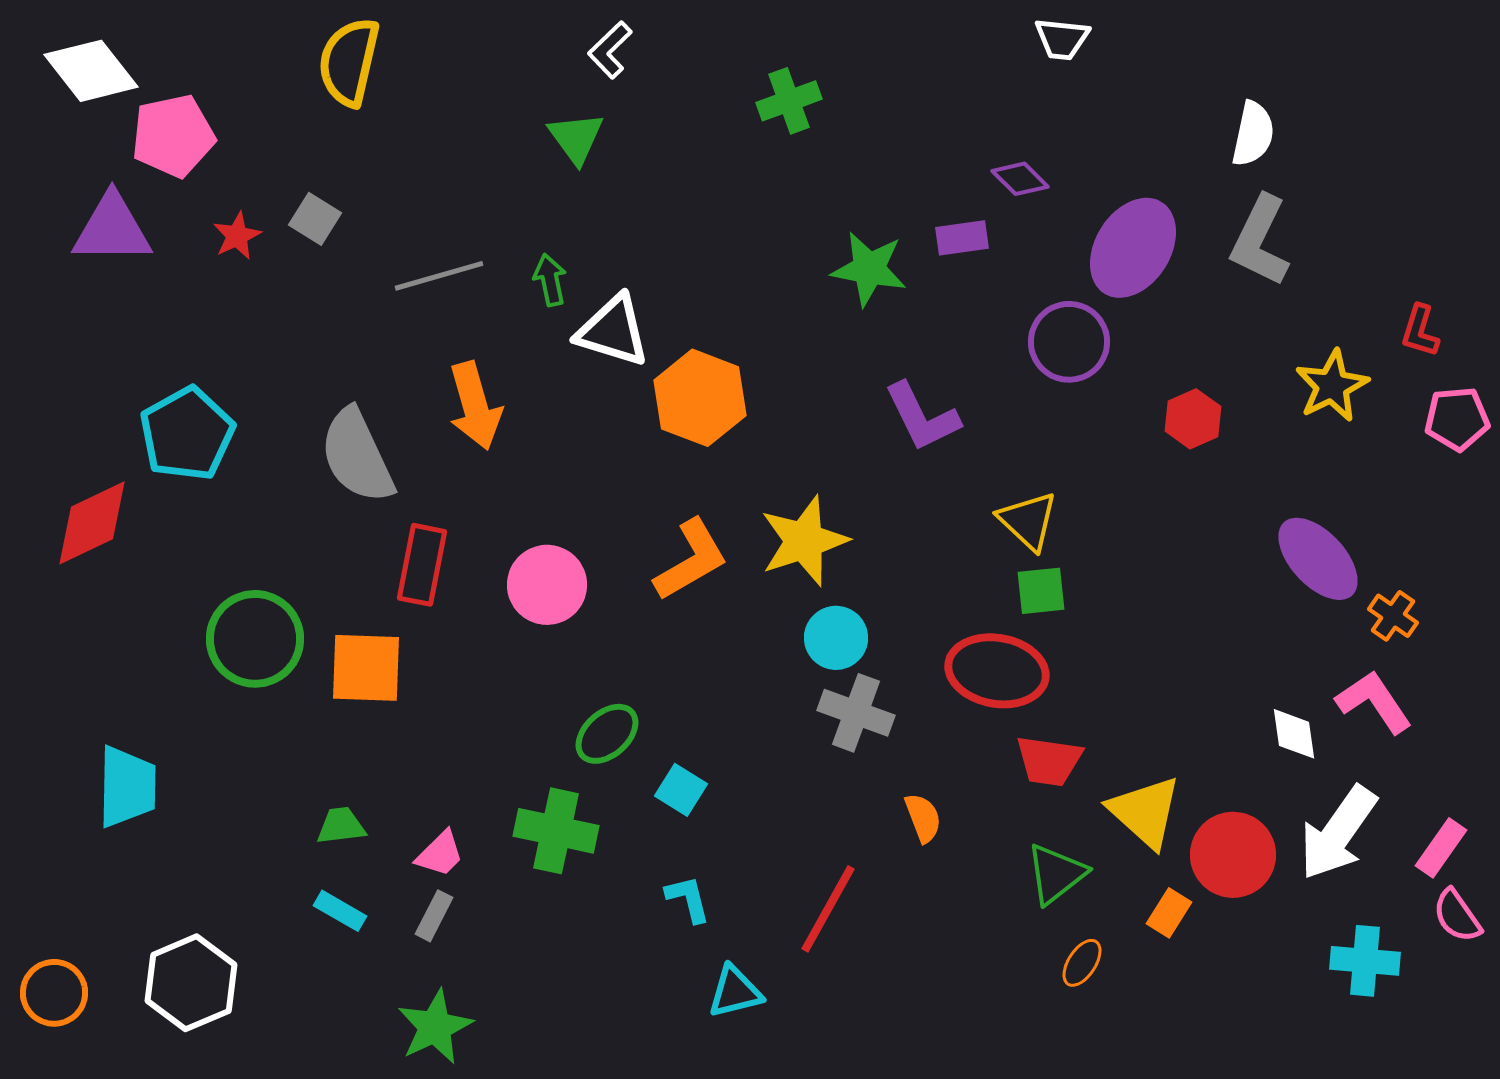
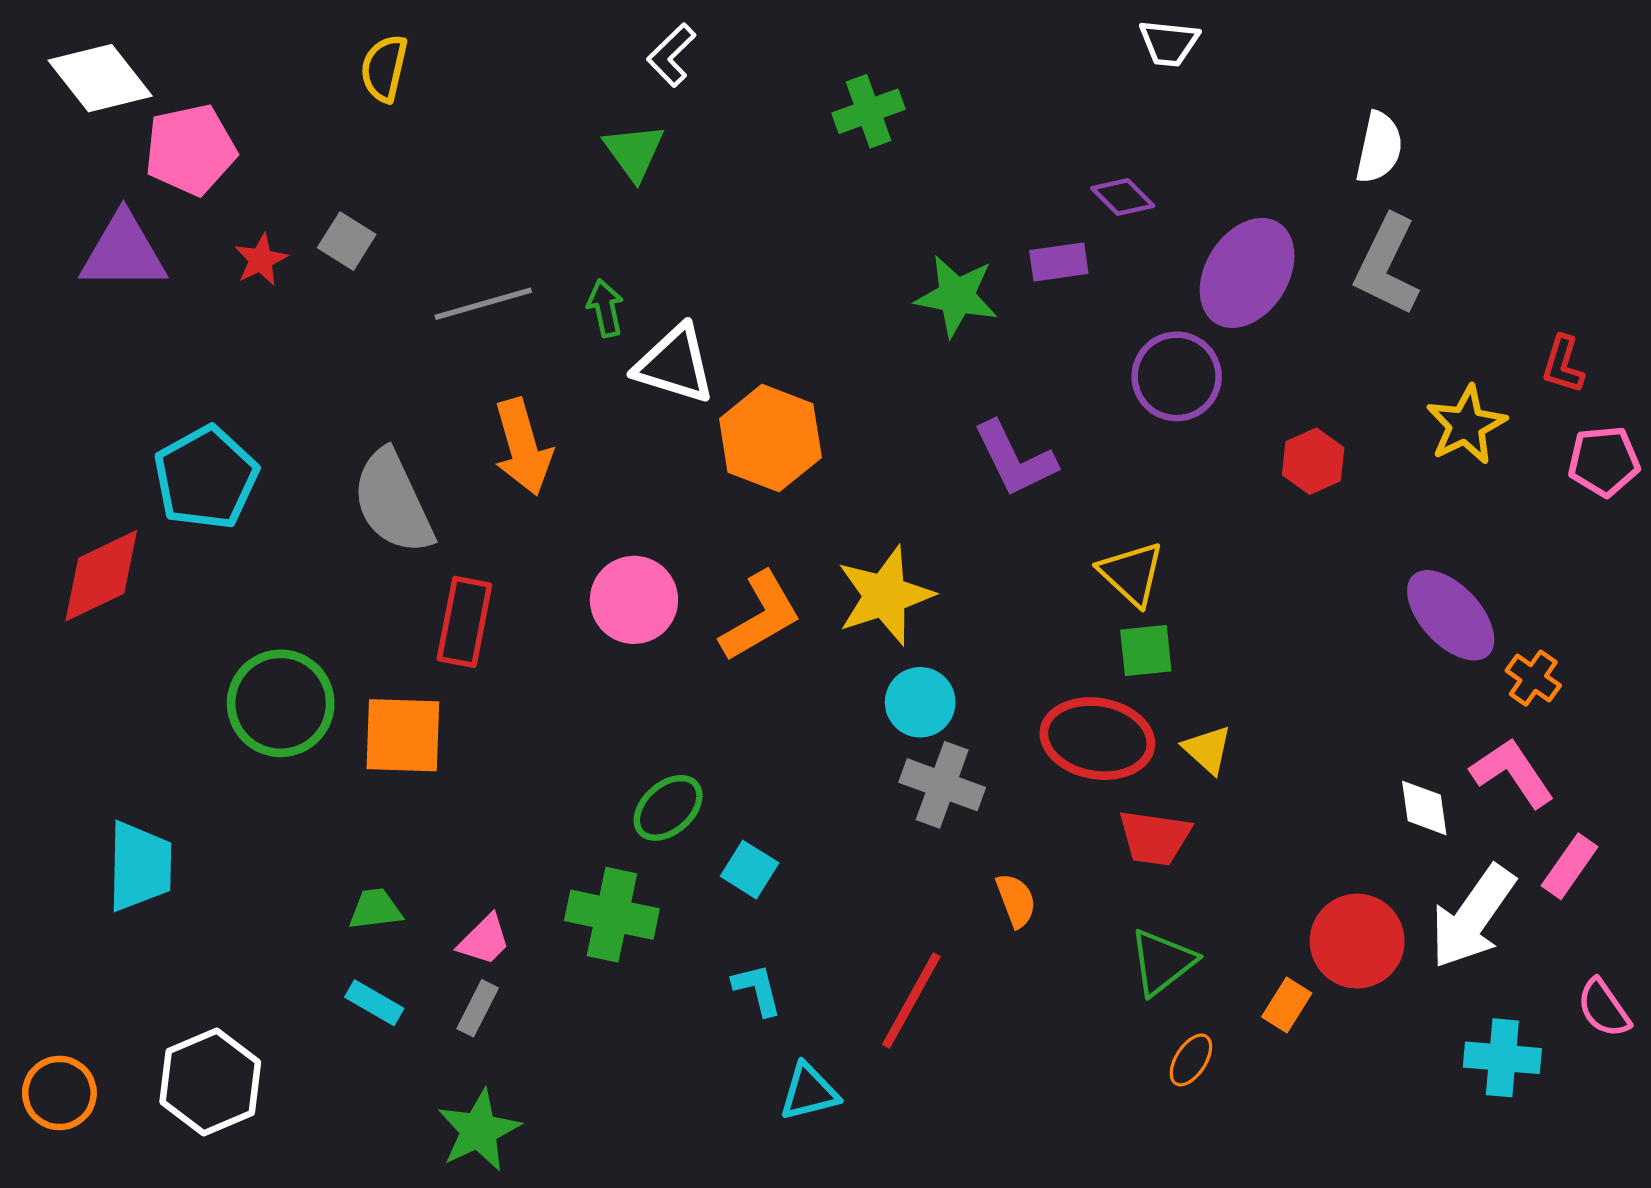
yellow semicircle: (349, 62) -> (384, 68), size x0.7
pink circle: (547, 585) -> (634, 600), moved
yellow triangle: (1145, 812) -> (1207, 750), moved, size x0.6
pink rectangle: (1441, 848) -> (1570, 866), moved

